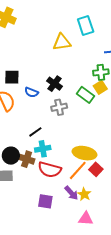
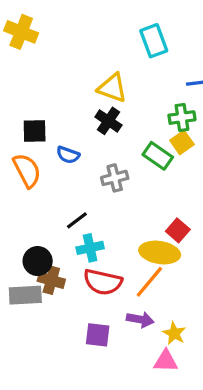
yellow triangle: (62, 42) -> (112, 88), moved, turned 30
black cross: (54, 84) -> (108, 121), moved
brown cross: (27, 159) -> (51, 280), moved
red square: (96, 169) -> (178, 230), moved
purple arrow: (71, 193) -> (140, 319), turned -35
yellow star: (84, 194) -> (174, 333), moved

